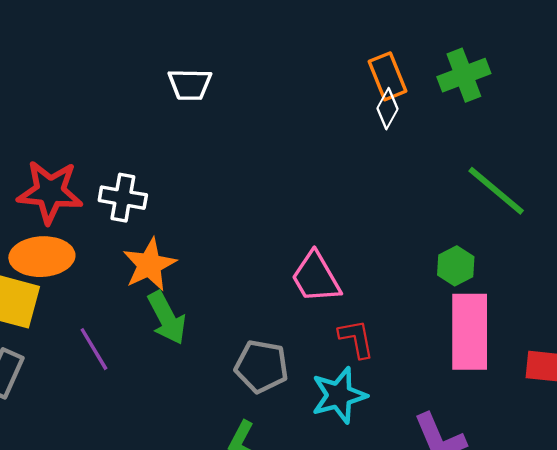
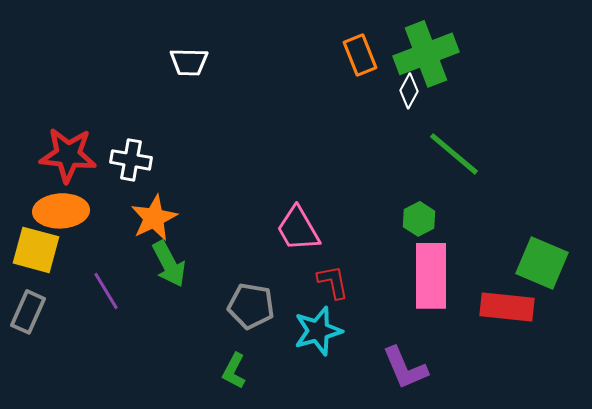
green cross: (464, 75) -> (426, 54), size x1.4
white diamond: (388, 109) -> (409, 91), moved

